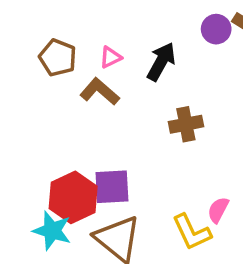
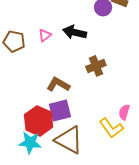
black arrow: (161, 62) -> (75, 32), turned -95
brown L-shape: (100, 92) -> (58, 85), moved

